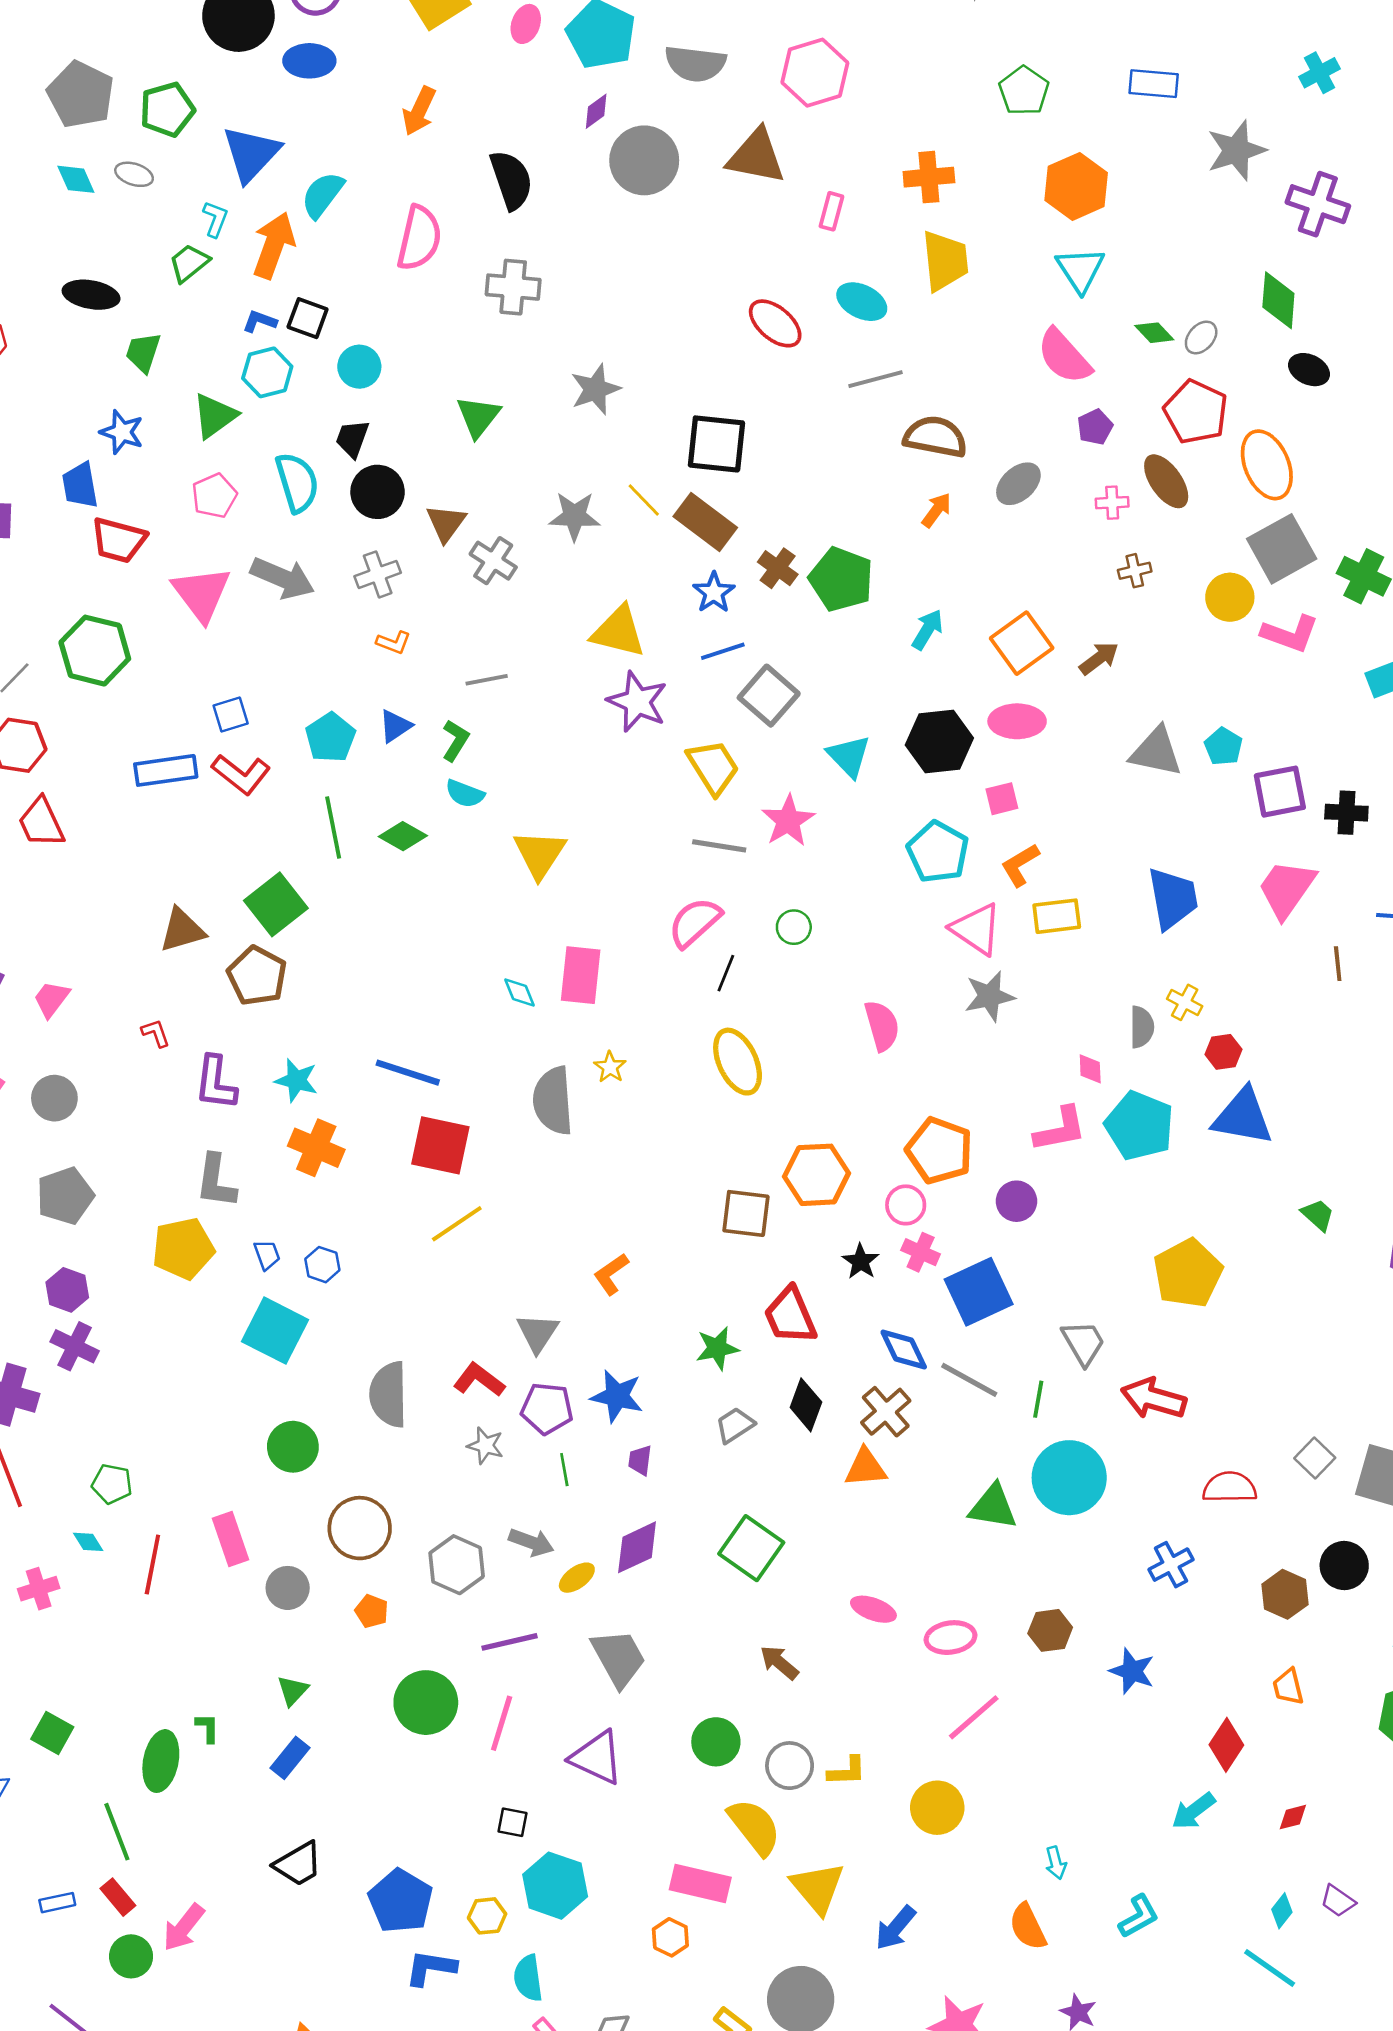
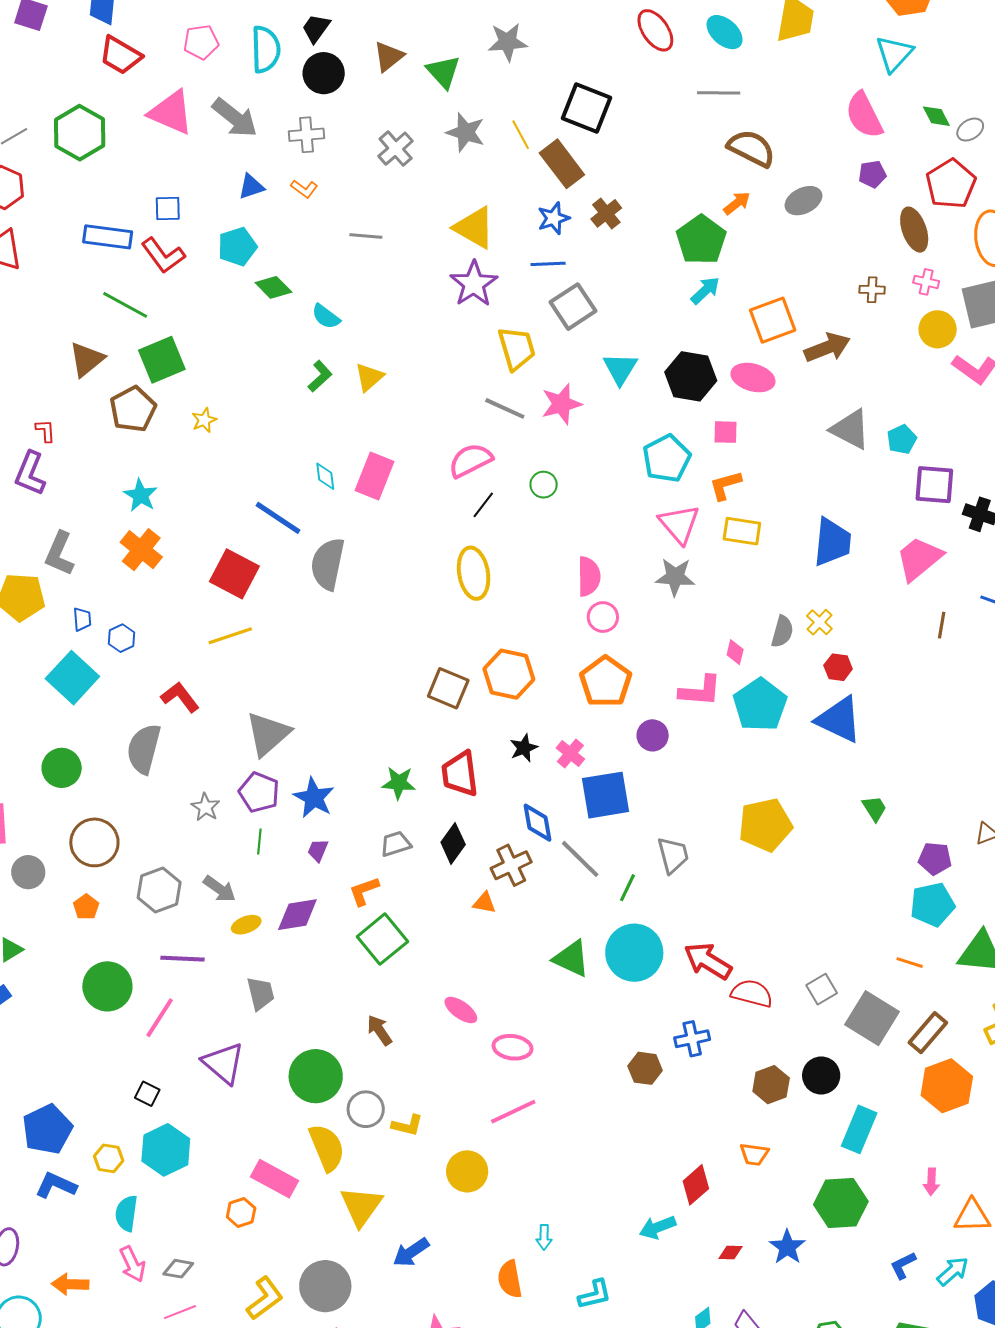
green triangle: (478, 416) -> (443, 72), moved, turned -36
pink cross: (1112, 503) -> (926, 282), moved
brown triangle: (446, 523) -> (389, 56), moved
green pentagon: (841, 579) -> (701, 240), moved
pink triangle: (201, 594) -> (171, 112), turned -45
brown arrow: (1099, 658) -> (827, 348), size x1.4
blue triangle: (395, 726) -> (251, 187), moved
green L-shape: (455, 740) -> (320, 376), moved
green line: (333, 827) -> (125, 305), moved, turned -66
green diamond: (403, 836) -> (273, 287), moved
yellow triangle: (540, 854) -> (369, 377), size x0.7
brown triangle: (182, 930) -> (87, 359), turned -39
yellow star: (610, 1067) -> (204, 420), moved
blue line: (408, 1073) -> (278, 518), moved
purple L-shape: (216, 1083) -> (30, 473), moved
pink circle: (906, 1205) -> (603, 617), moved
orange L-shape: (611, 1274) -> (364, 891), moved
gray triangle: (538, 1333) -> (268, 734), size x1.4
red L-shape: (479, 1380) -> (180, 697), moved
red arrow: (1154, 1399) -> (708, 961), moved
orange triangle: (866, 1468) -> (484, 903), size x0.7
brown hexagon: (1050, 1630) -> (645, 1068), moved
gray trapezoid: (619, 1658) -> (261, 993), size x0.7
blue star: (1132, 1671) -> (787, 1247), moved
orange trapezoid: (1288, 1687) -> (754, 1154), turned -84
green circle: (716, 1742) -> (316, 1076), size x1.4

